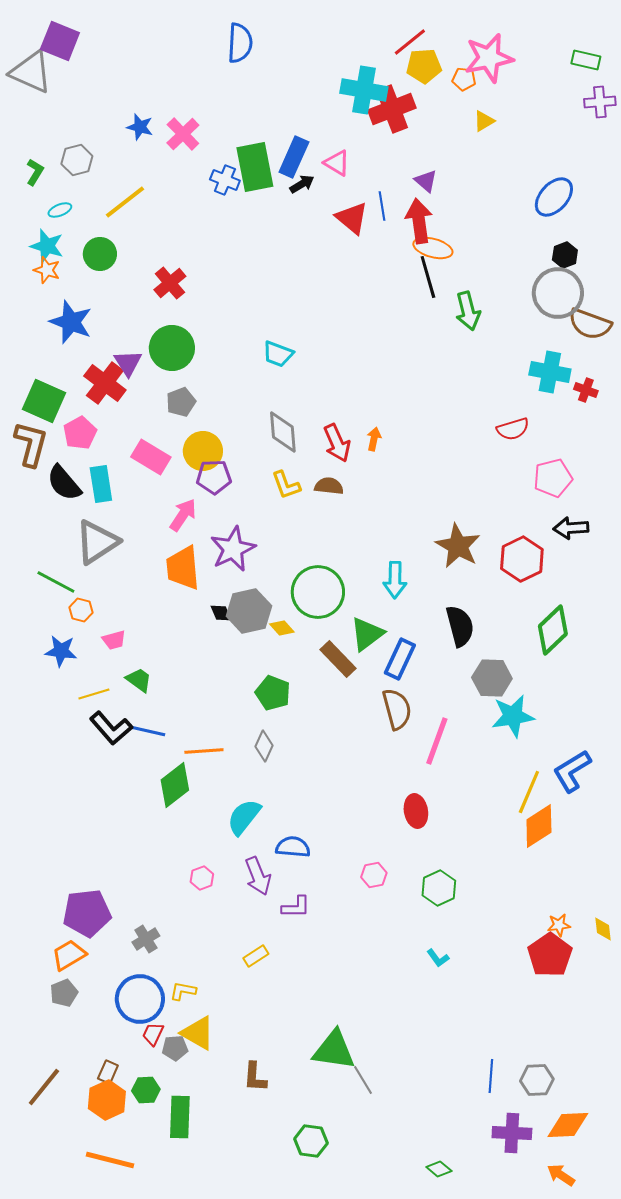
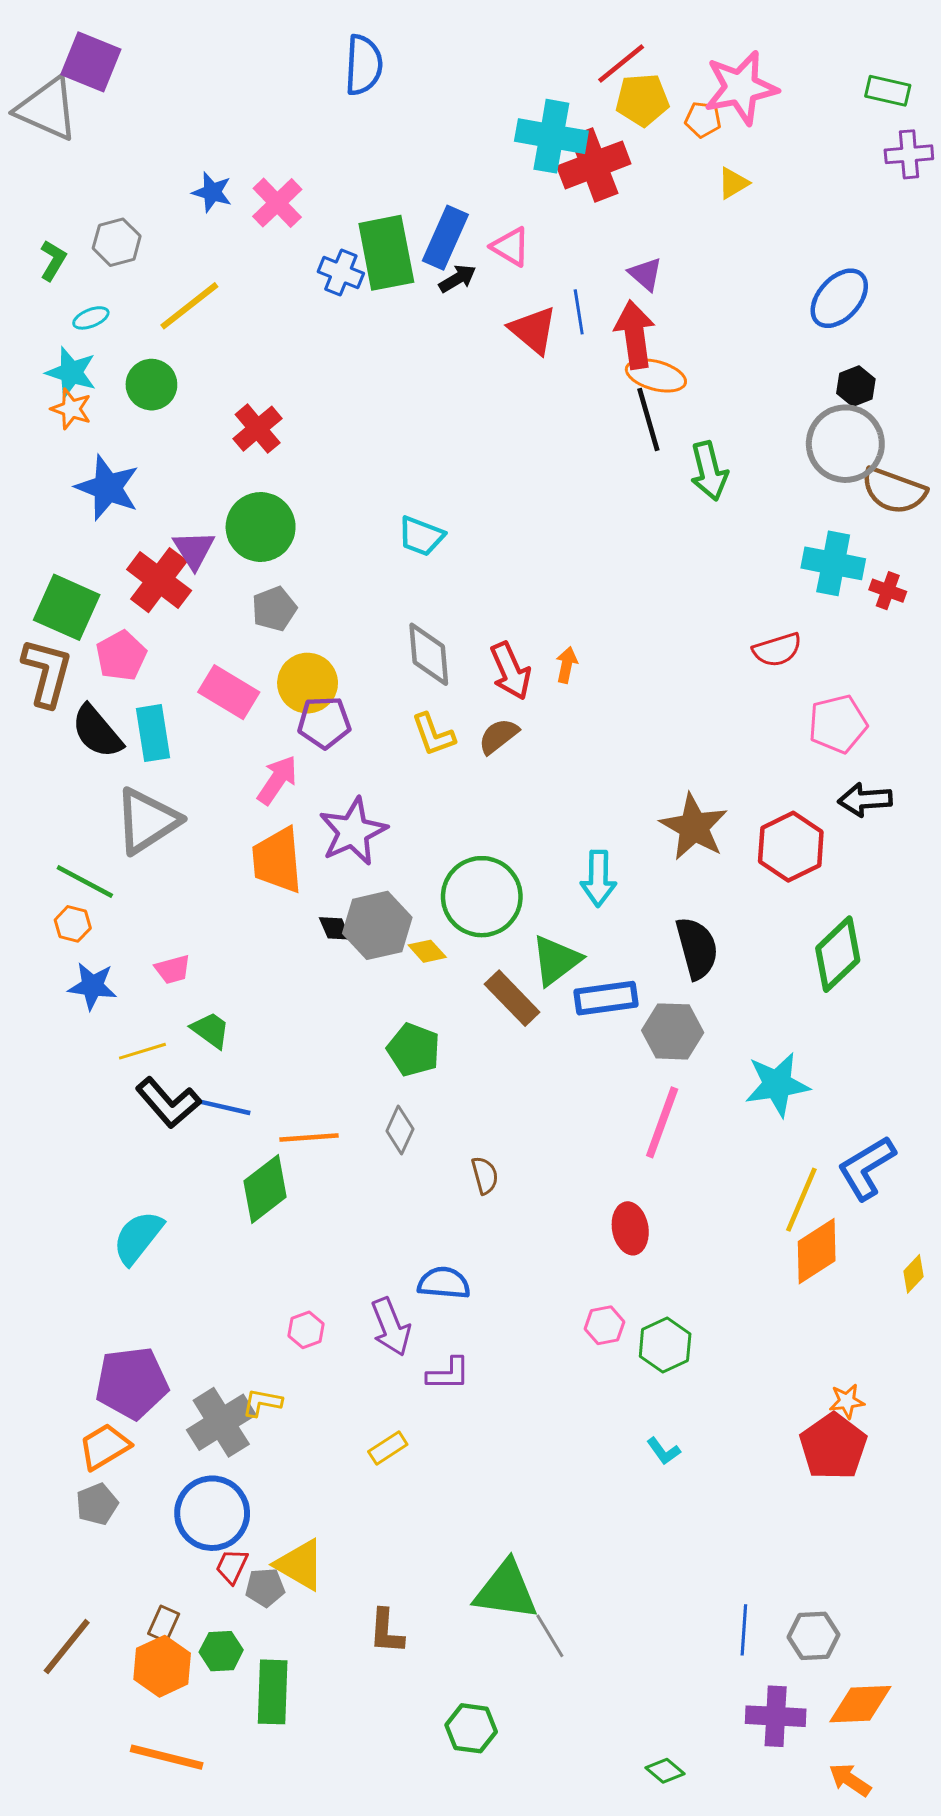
brown semicircle: (329, 486) -> (498, 736), turned -44
orange hexagon: (81, 610) -> (73, 924), moved
blue rectangle: (400, 659) -> (606, 998), turned 57
gray hexagon: (492, 678) -> (673, 1031), moved
brown semicircle: (397, 709) -> (485, 1175), moved, size x0.6
cyan semicircle: (244, 817) -> (138, 1237), moved
pink hexagon: (374, 875) -> (604, 1325), moved
yellow diamond: (603, 929) -> (913, 1274), moved, turned 50
gray cross: (146, 939) -> (221, 1422), size x1.6
yellow L-shape: (183, 991) -> (262, 1403), moved

